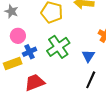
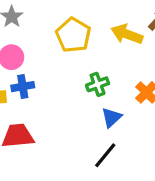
green cross: (58, 47) -> (98, 84), moved, size x0.6

